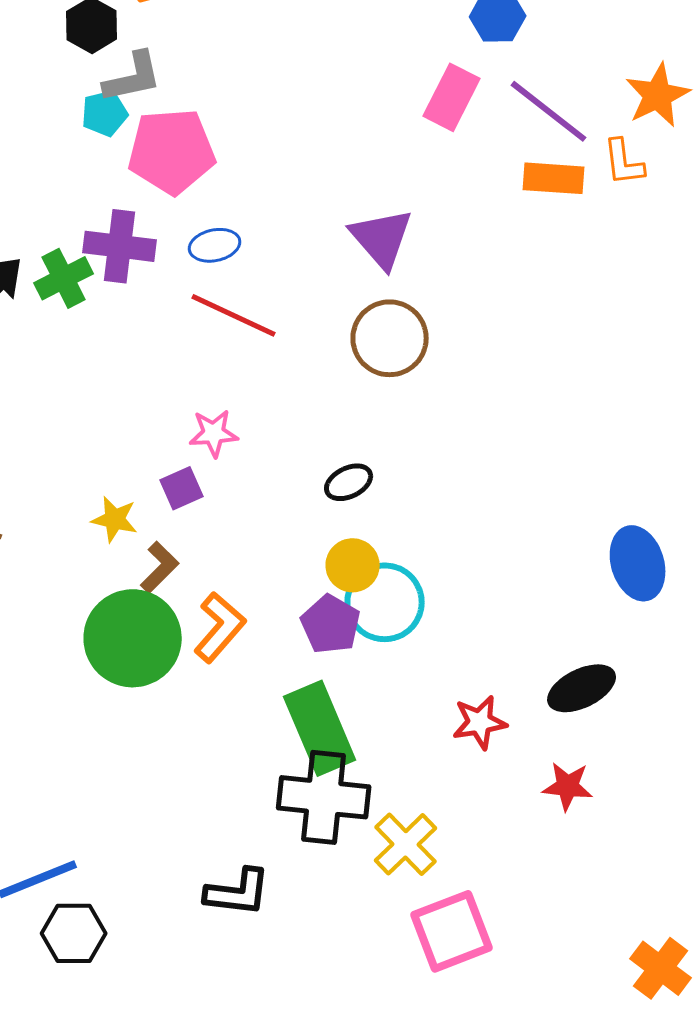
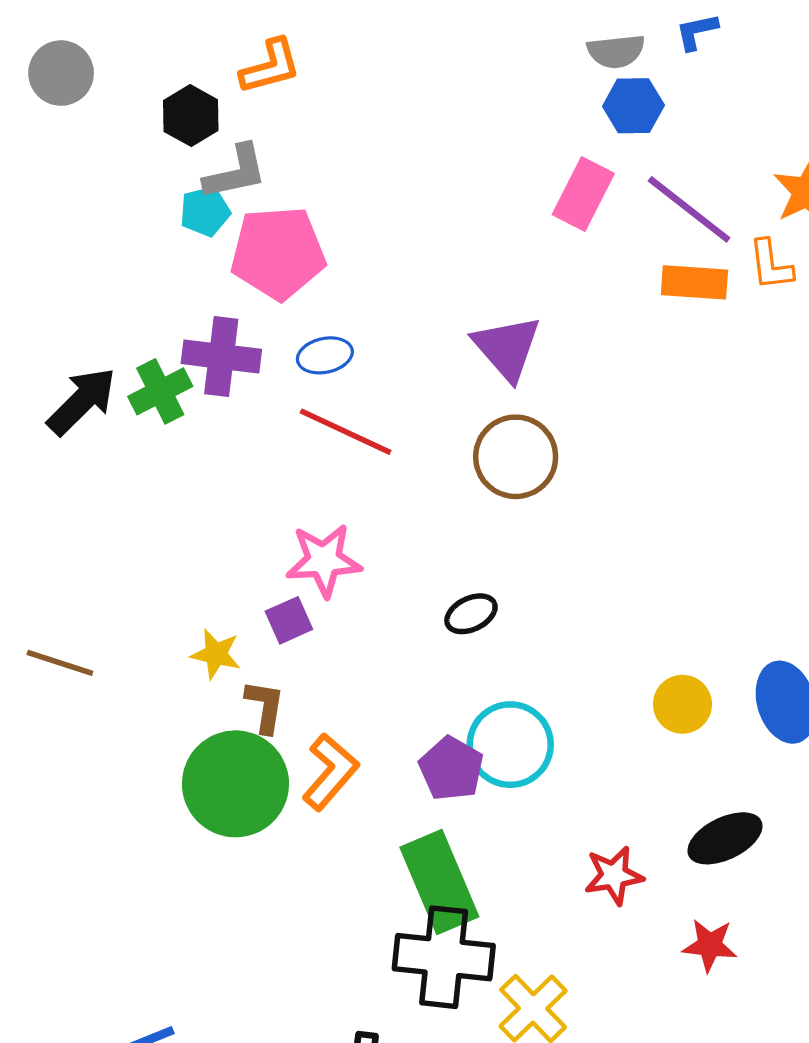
pink star: (214, 433) -> (324, 560), size x1.4
yellow circle: (353, 565) -> (682, 704), moved
brown L-shape: (160, 567) -> (265, 706), turned -36

